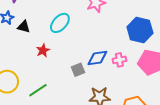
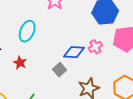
blue diamond: (97, 58) -> (74, 52), turned 30

